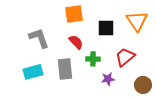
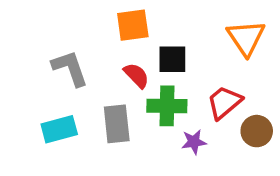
black square: (106, 28) -> (172, 59), moved
green cross: (93, 59) -> (167, 106), size x1.5
brown circle: (143, 85) -> (257, 131), moved

